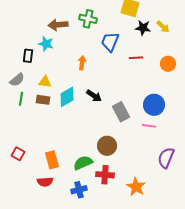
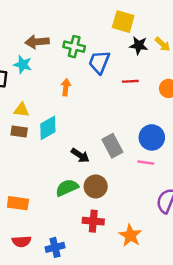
green cross: (88, 19) -> (74, 47), moved
black arrow: (94, 96) -> (80, 155), moved
orange rectangle: (52, 160) -> (18, 203), moved, turned -66
green semicircle: (83, 163) -> (67, 188), moved
red semicircle: (45, 182) -> (22, 241), moved
blue cross: (79, 190) -> (55, 247), moved

